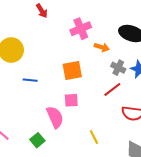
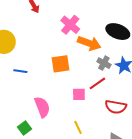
pink cross: (81, 29) -> (70, 25), turned -30
orange arrow: (102, 47) -> (89, 43), size x1.6
pink square: (71, 100) -> (79, 94), moved

